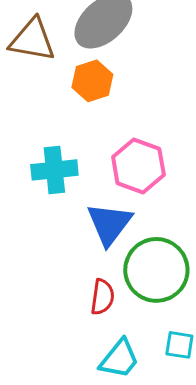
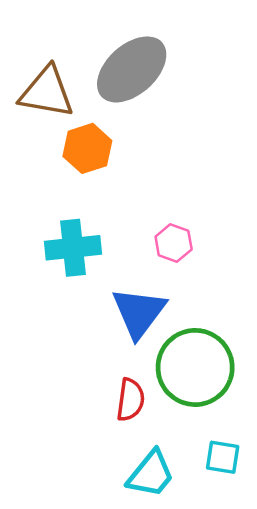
orange hexagon: (92, 81) -> (87, 148), moved
pink hexagon: (138, 166) -> (174, 243), size x0.6

